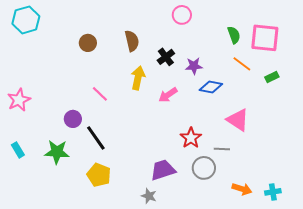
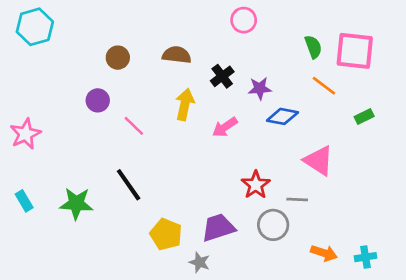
brown semicircle: (132, 41) -> (177, 55), turned -70
green rectangle: (272, 77) -> (364, 116), moved
purple circle: (73, 119) -> (98, 100), moved
yellow pentagon: (99, 175) -> (166, 234), moved

